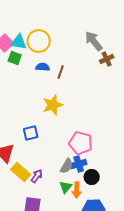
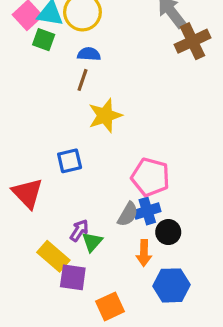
brown cross: (107, 59) -> (192, 41), size x1.5
brown line: (61, 72) -> (82, 80), moved
yellow rectangle: (21, 172) -> (53, 256), moved
green triangle: (66, 187) -> (92, 242), moved

